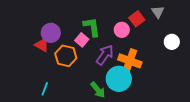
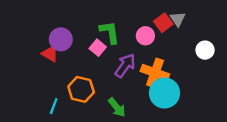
gray triangle: (158, 12) -> (178, 19), moved
orange hexagon: (66, 56) -> (81, 89), moved
cyan circle: (119, 79) -> (164, 93), moved

